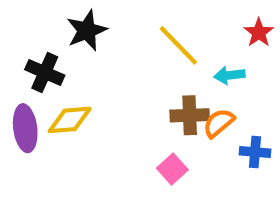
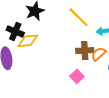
yellow diamond: (70, 120) -> (28, 41), moved

